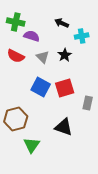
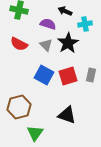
purple semicircle: (32, 36) -> (48, 24), moved
black star: (65, 55) -> (68, 43), size x1.5
gray rectangle: (88, 103) -> (91, 75), moved

